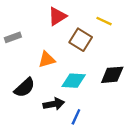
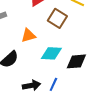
black diamond: (112, 75) -> (76, 61), moved
black arrow: (54, 104) -> (31, 85), moved

